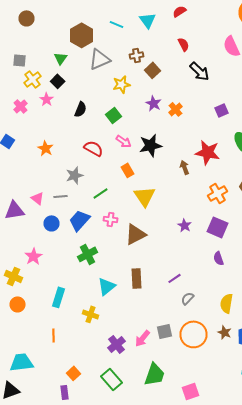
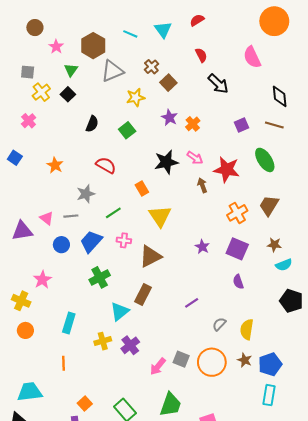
brown cross: (136, 55) -> (151, 67), turned -32
pink star: (46, 99) -> (56, 47), moved
pink arrow: (124, 141) -> (195, 158), moved
brown rectangle: (136, 278) -> (143, 294), moved, turned 30
gray semicircle: (188, 298) -> (219, 324), moved
yellow cross: (90, 314) -> (103, 341), turned -35
gray square: (164, 331) -> (181, 359), turned 35
purple cross: (116, 344) -> (130, 345), moved

